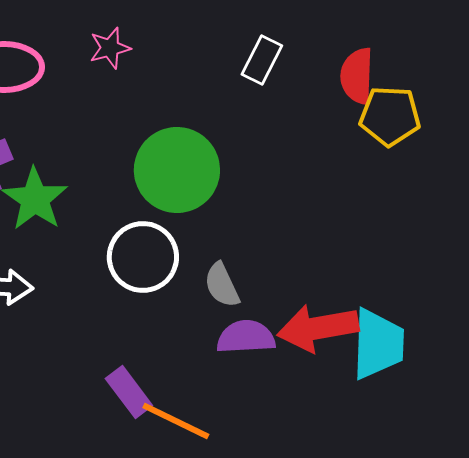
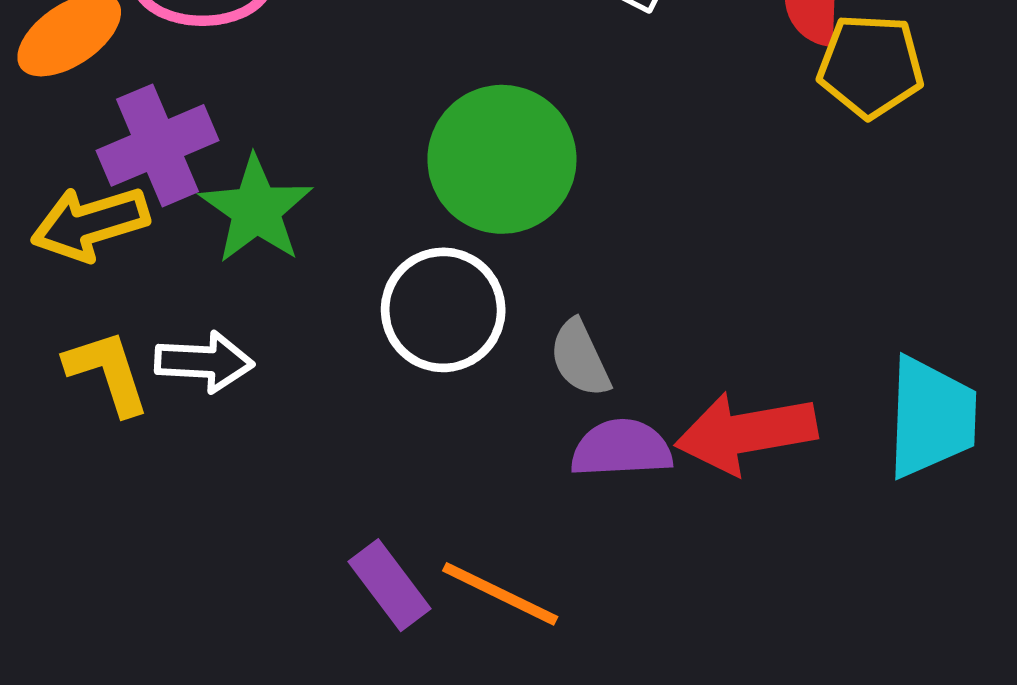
cyan trapezoid: (378, 344) -> (931, 417), moved
purple rectangle: (129, 392) -> (389, 585), moved

